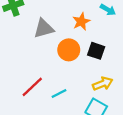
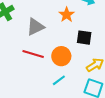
orange circle: (69, 50) -> (61, 56), moved
red line: (32, 87) -> (33, 54), moved, turned 70

